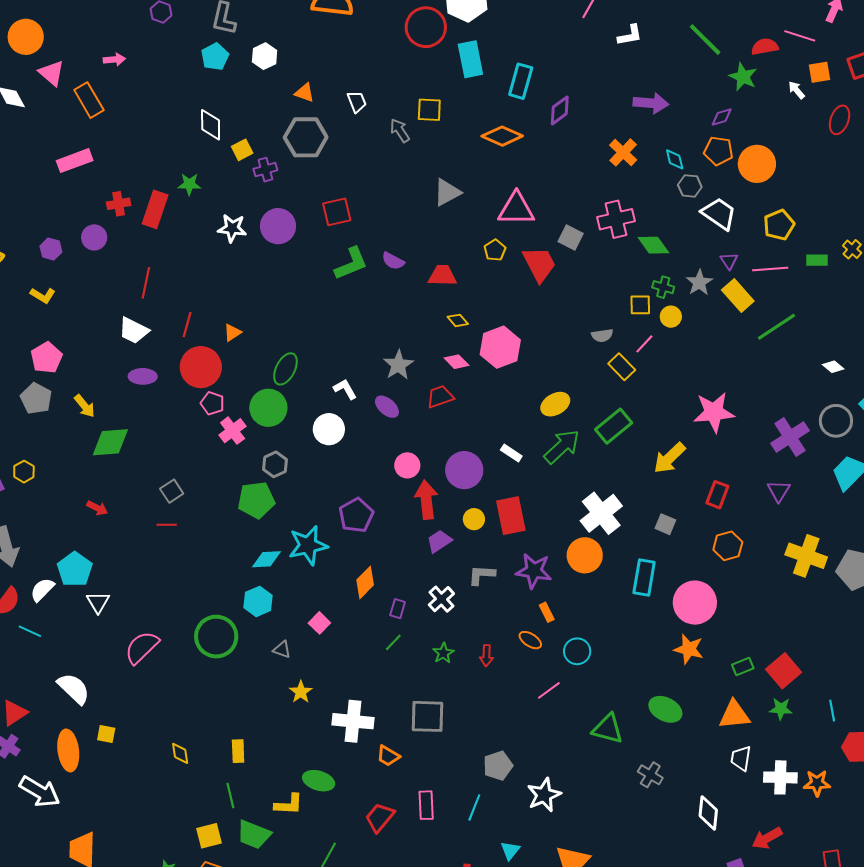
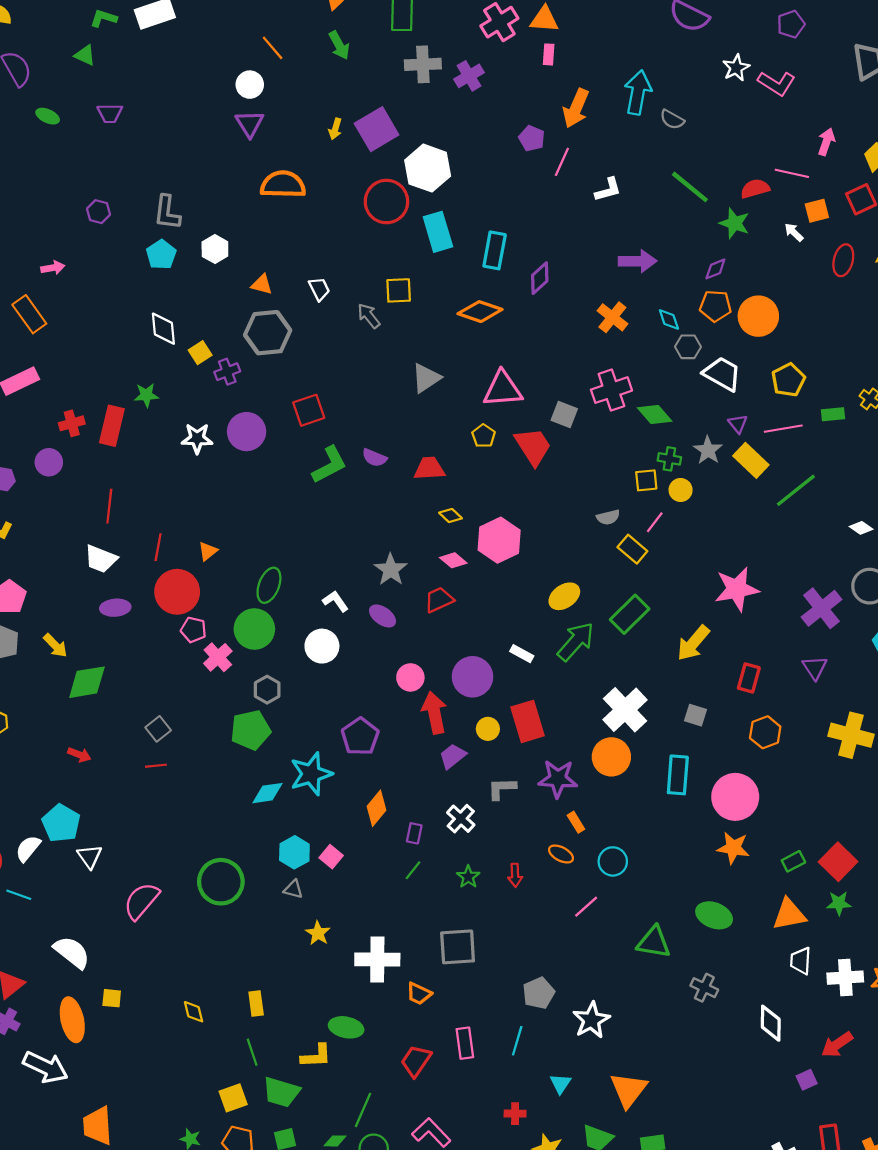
cyan hexagon: (258, 601) -> (294, 852), moved

